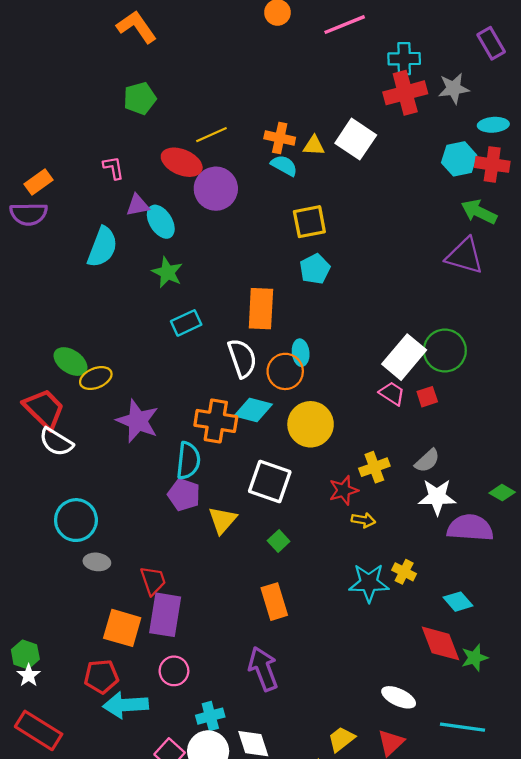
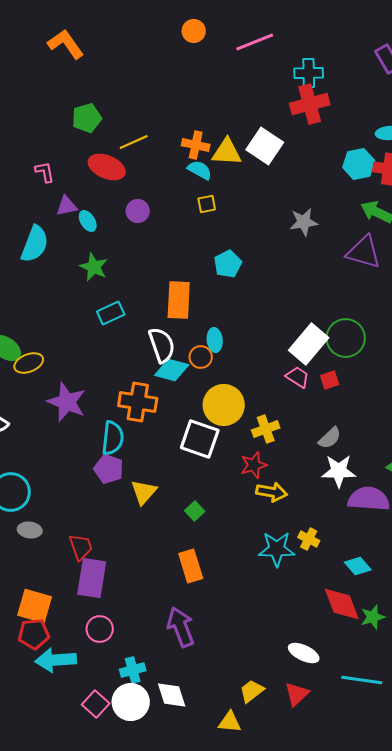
gray star: (454, 88) -> (304, 222), moved
green pentagon: (140, 98) -> (87, 118), moved
yellow triangle: (314, 146) -> (227, 152), size x1.5
purple circle: (216, 189) -> (138, 211), moved, size x0.6
cyan ellipse: (161, 222) -> (88, 221), size x0.7
yellow square: (309, 222) -> (207, 204), moved, size x0.6
orange circle: (285, 371) -> (201, 357), size x0.7
cyan diamond: (253, 410) -> (172, 370), moved
yellow cross: (374, 467) -> (266, 429), moved
white square: (270, 482) -> (200, 439), moved
yellow arrow: (363, 520) -> (272, 492), size x1.4
orange square: (122, 628) -> (35, 606), moved

